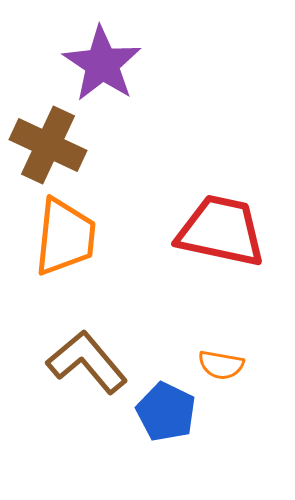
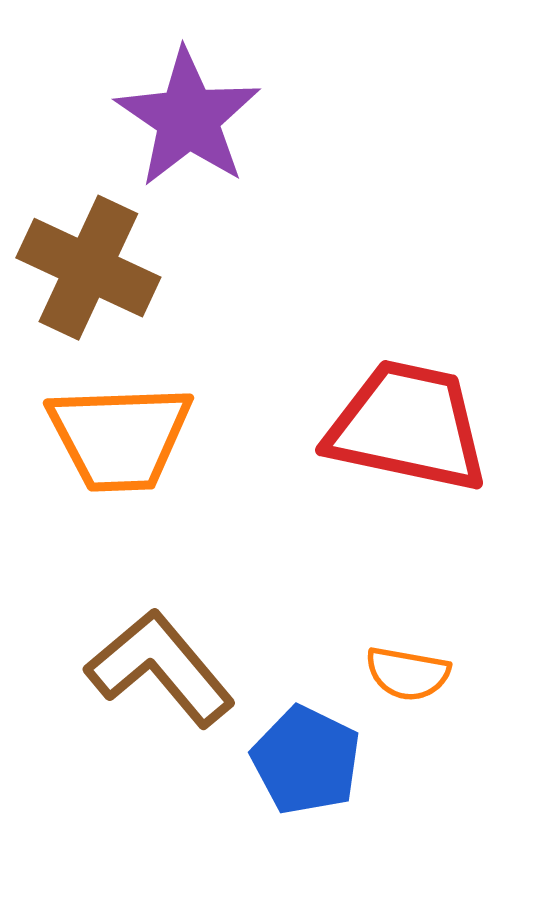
orange trapezoid: (65, 237) -> (120, 437), turned 82

